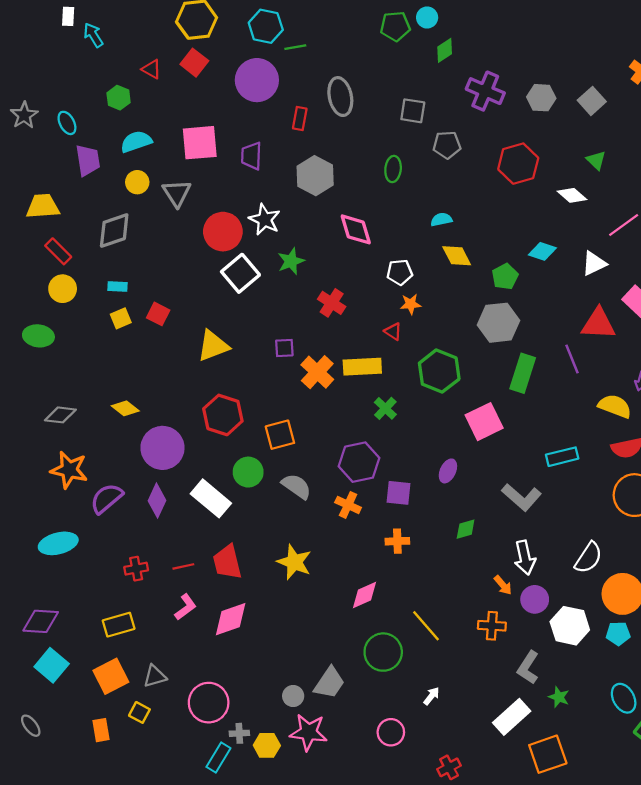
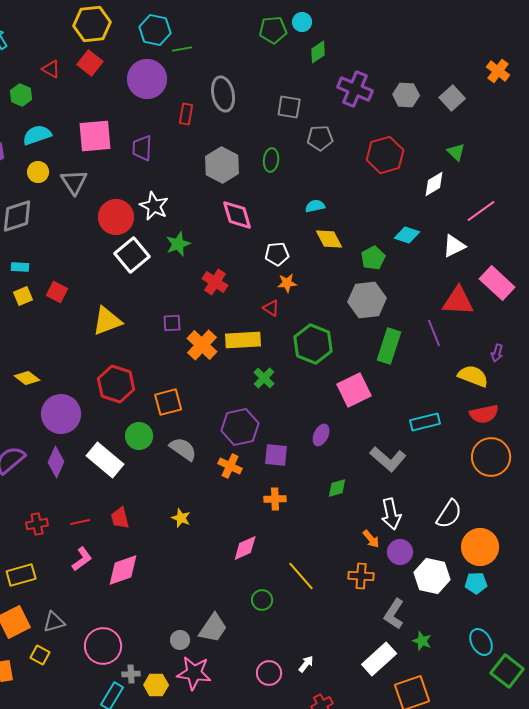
gray hexagon: (315, 176) -> (222, 165), moved
white diamond: (572, 195) -> (434, 184), turned -72
red trapezoid: (227, 562) -> (120, 518), size x0.7
yellow star: (294, 562) -> (181, 518), size x0.6
green circle: (383, 652) -> (262, 600), size x0.6
white arrow: (431, 696) -> (306, 664), moved

